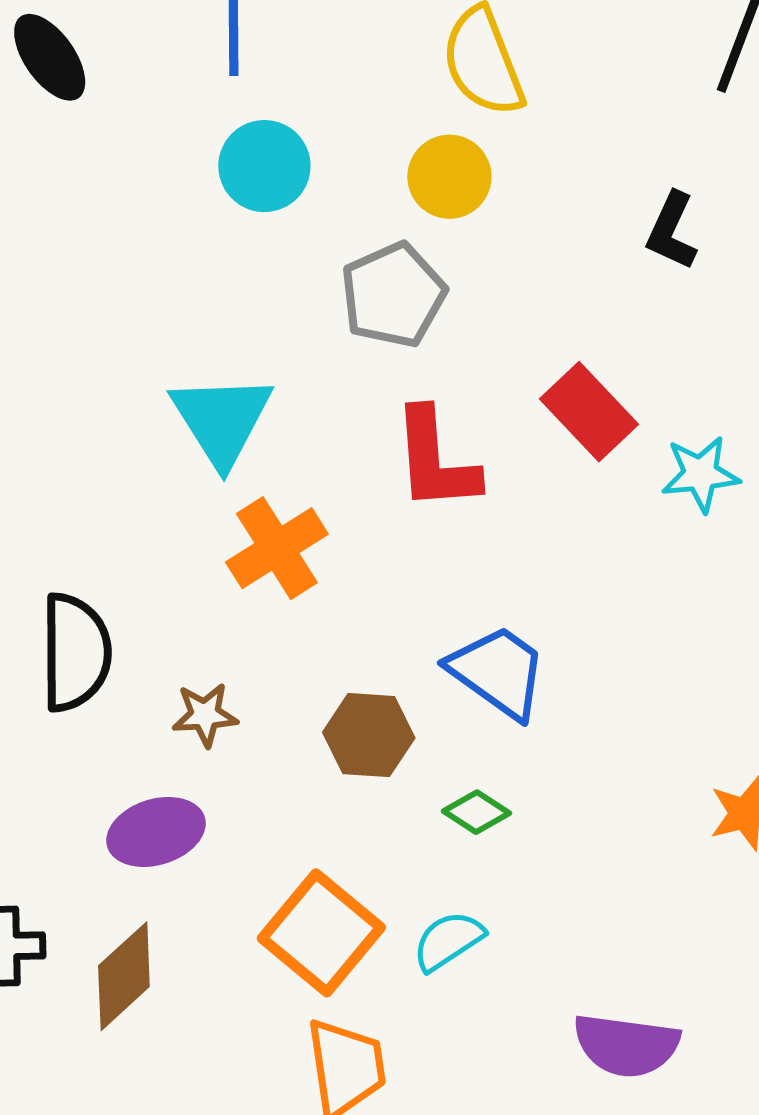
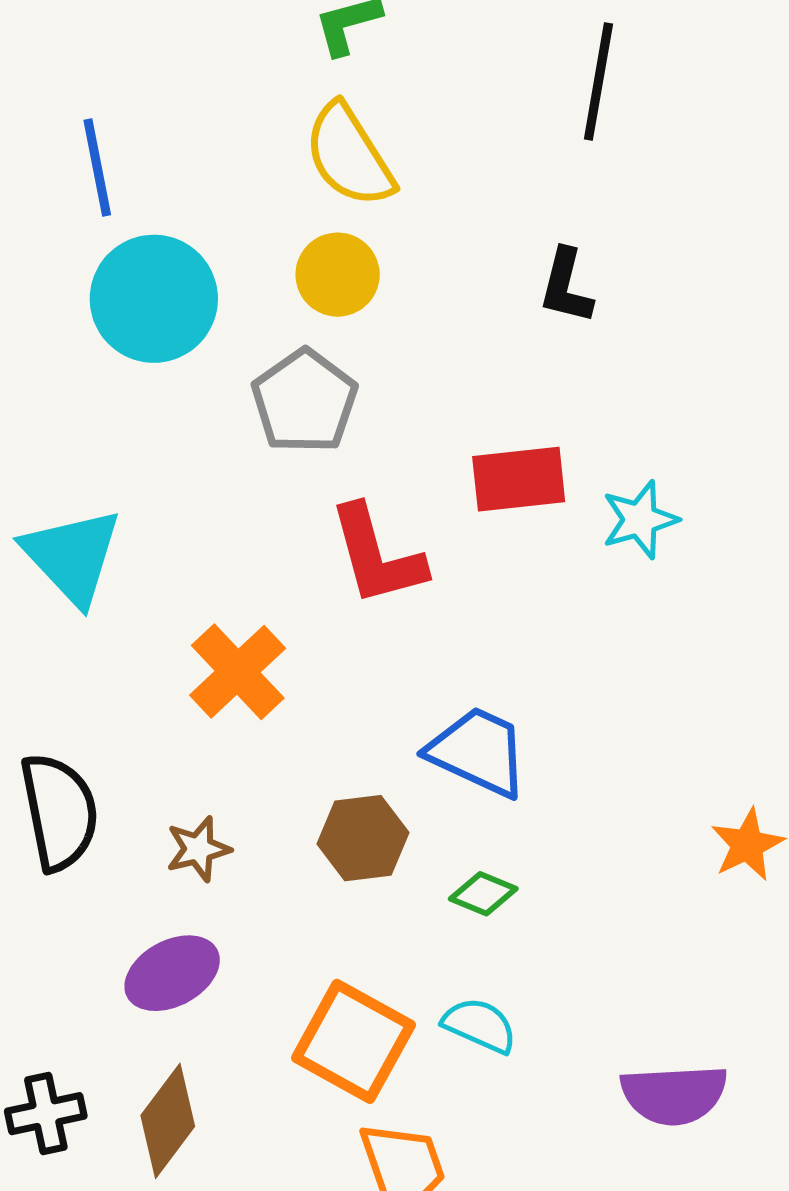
cyan circle: (264, 166) -> (154, 299), size x1.4
red rectangle: (589, 412) -> (519, 479), turned -42
cyan triangle: (222, 420) -> (72, 556), moved
cyan semicircle: (448, 941) -> (480, 1025), turned 68

